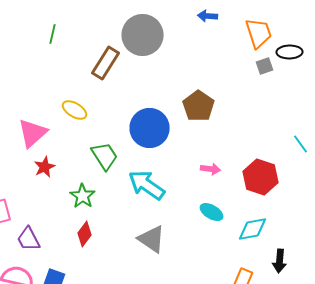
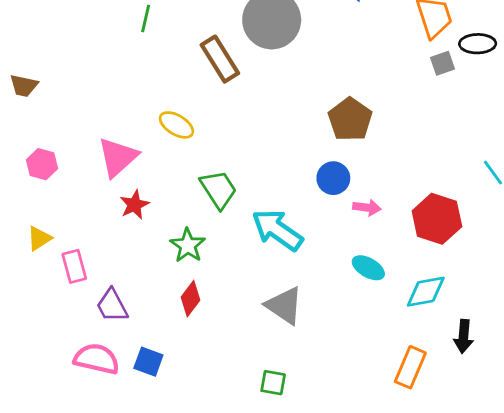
brown rectangle: (106, 63) -> (220, 59), turned -64
blue circle: (150, 128) -> (333, 178), moved, size x0.6

